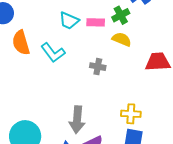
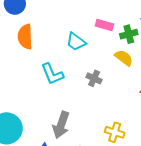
cyan trapezoid: (69, 21) -> (76, 42), moved
pink rectangle: (96, 22) -> (104, 25), moved
cyan L-shape: (53, 53) -> (52, 74), moved

